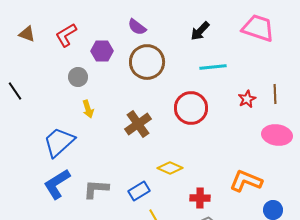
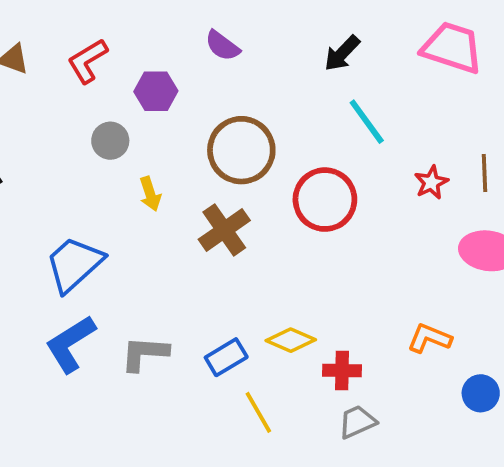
brown circle: (147, 62) -> (241, 150), moved
cyan line: (213, 67) -> (367, 122), turned 60
yellow arrow: (88, 109) -> (150, 194), moved
yellow diamond: (170, 168) -> (291, 340), moved
orange L-shape: (246, 181) -> (429, 338), size x0.7

